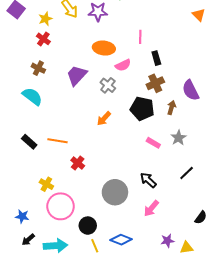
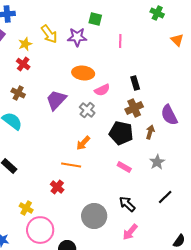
pink line: (140, 37) -> (120, 41), moved
orange line: (57, 141) -> (71, 165), moved
pink rectangle: (153, 143) -> (124, 167), moved

